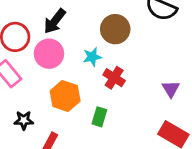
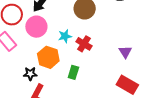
cyan star: (92, 57) -> (65, 36), moved
black star: (24, 120) -> (30, 74), moved

